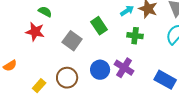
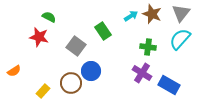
green cross: (135, 36) -> (148, 47), moved
purple cross: (124, 68) -> (142, 73), moved
blue circle: (100, 70) -> (91, 71), moved

